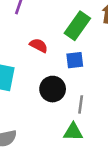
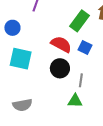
red semicircle: (39, 45) -> (61, 44), moved, size x1.5
blue square: (75, 60) -> (85, 48), moved, turned 32

